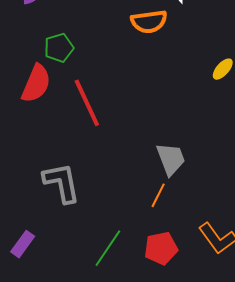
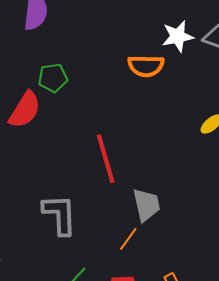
red line: (87, 103) -> (106, 159), moved
gray L-shape: (62, 183) -> (60, 215), moved

